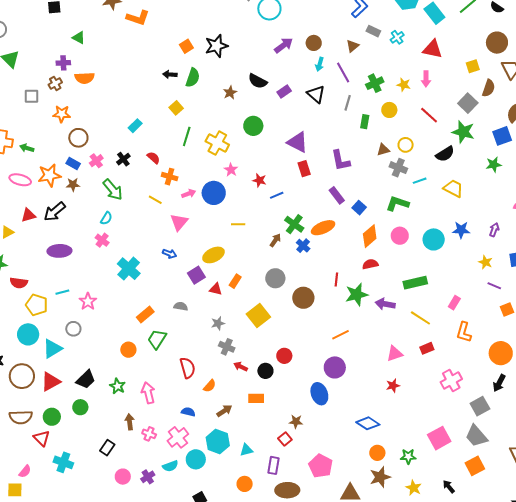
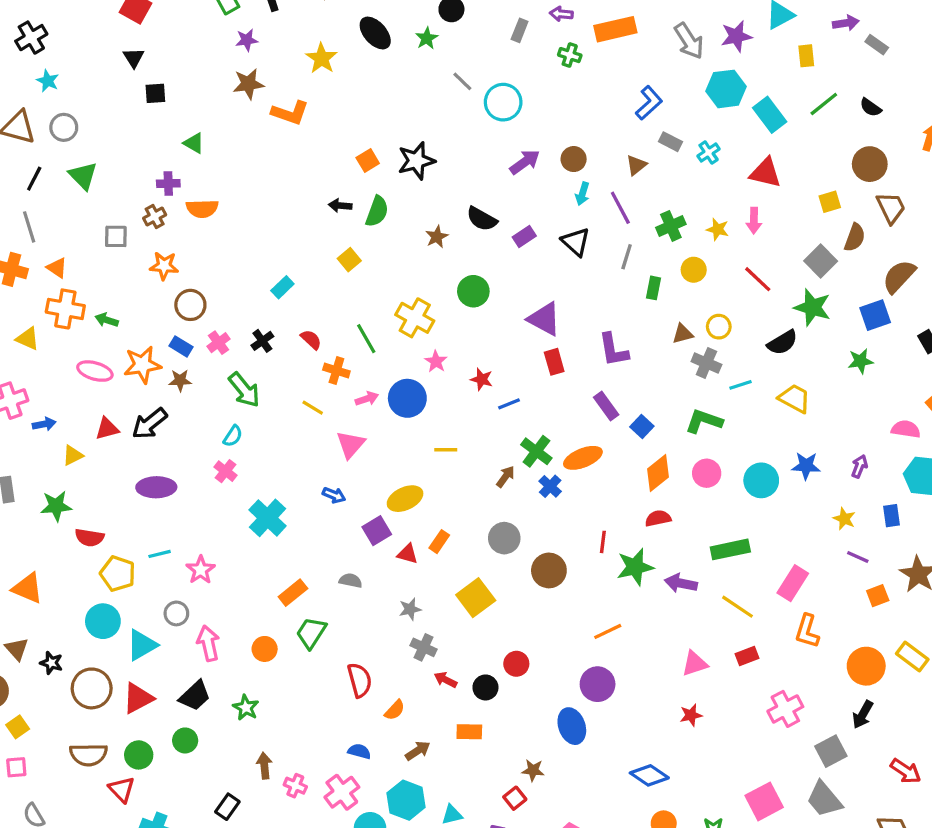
green line: (187, 136) -> (366, 339), moved, turned -48
pink rectangle: (454, 303) -> (793, 583), size x1.5
pink arrow: (148, 393) -> (208, 643), moved

